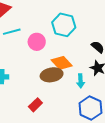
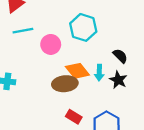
cyan arrow: (81, 81) -> (99, 73), moved
red rectangle: (35, 105) -> (74, 117), moved, turned 72

